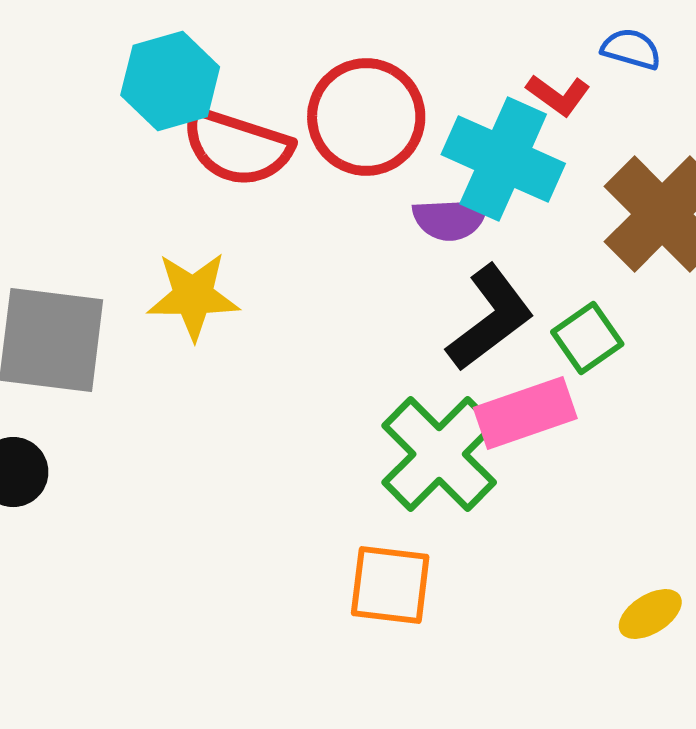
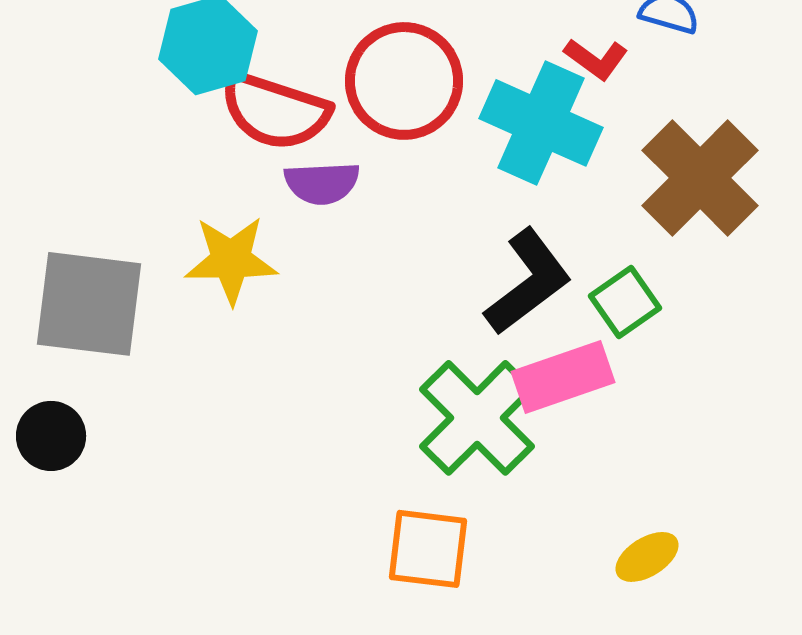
purple semicircle: (450, 219) -> (322, 183), moved
yellow ellipse: (650, 614) -> (647, 557), moved

